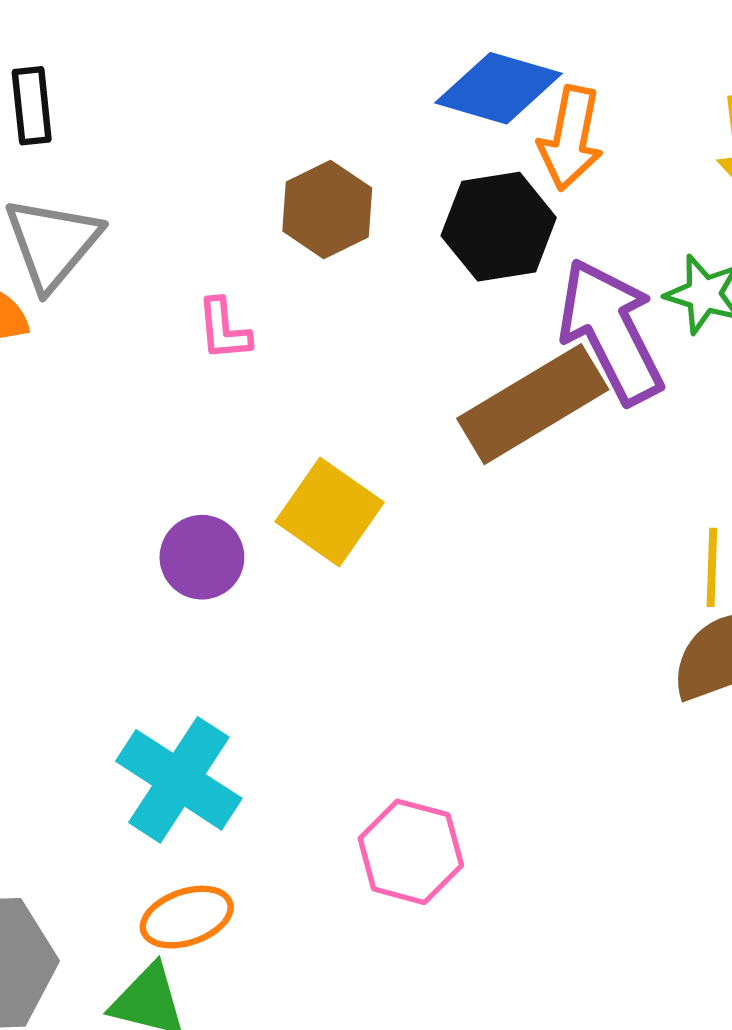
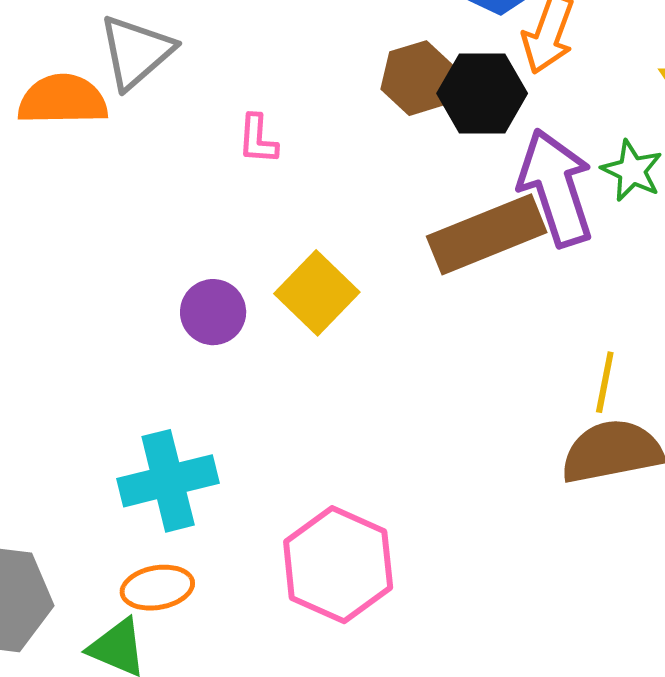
brown hexagon: (327, 210) -> (418, 78), moved
cyan cross: (179, 780) -> (168, 481), turned 34
pink hexagon: (411, 852) -> (338, 565), size x1.4

